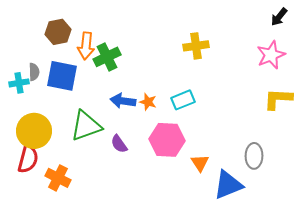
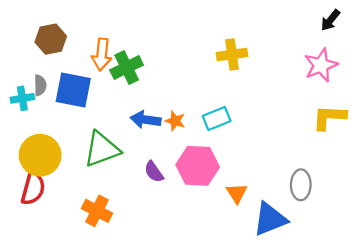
brown hexagon: (58, 32) -> (51, 39), moved
purple semicircle: (119, 144) -> (154, 172), moved
orange cross: (58, 178) -> (97, 211), moved

